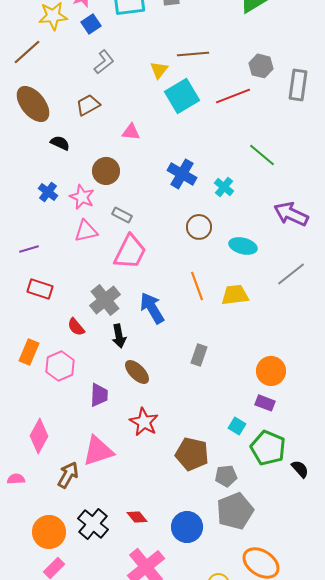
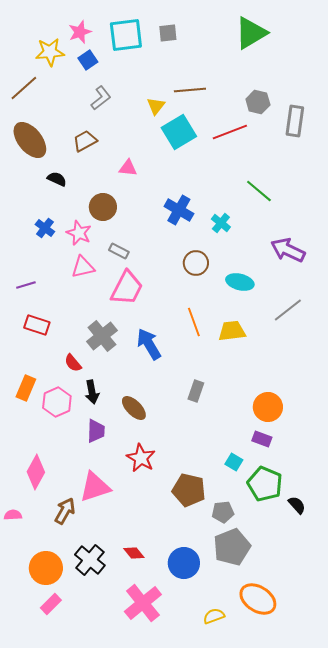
black arrow: (119, 336) -> (92, 392), moved

